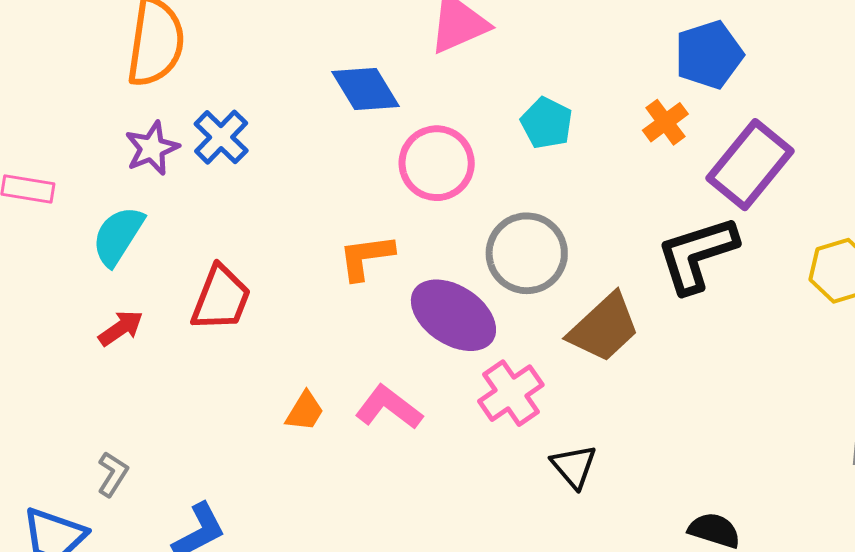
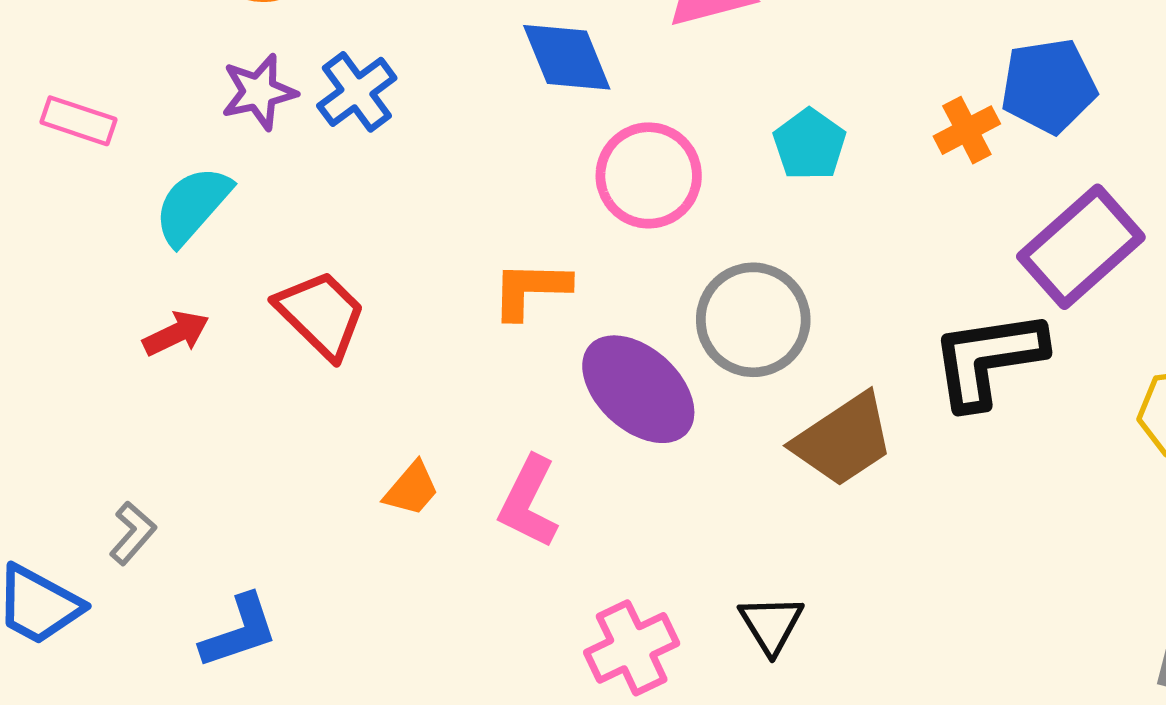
orange cross: (665, 122) -> (967, 130), moved
red trapezoid: (221, 298) -> (321, 314), turned -76
pink cross: (511, 393) -> (632, 648), moved
pink L-shape: (389, 407) -> (529, 502), turned -110

